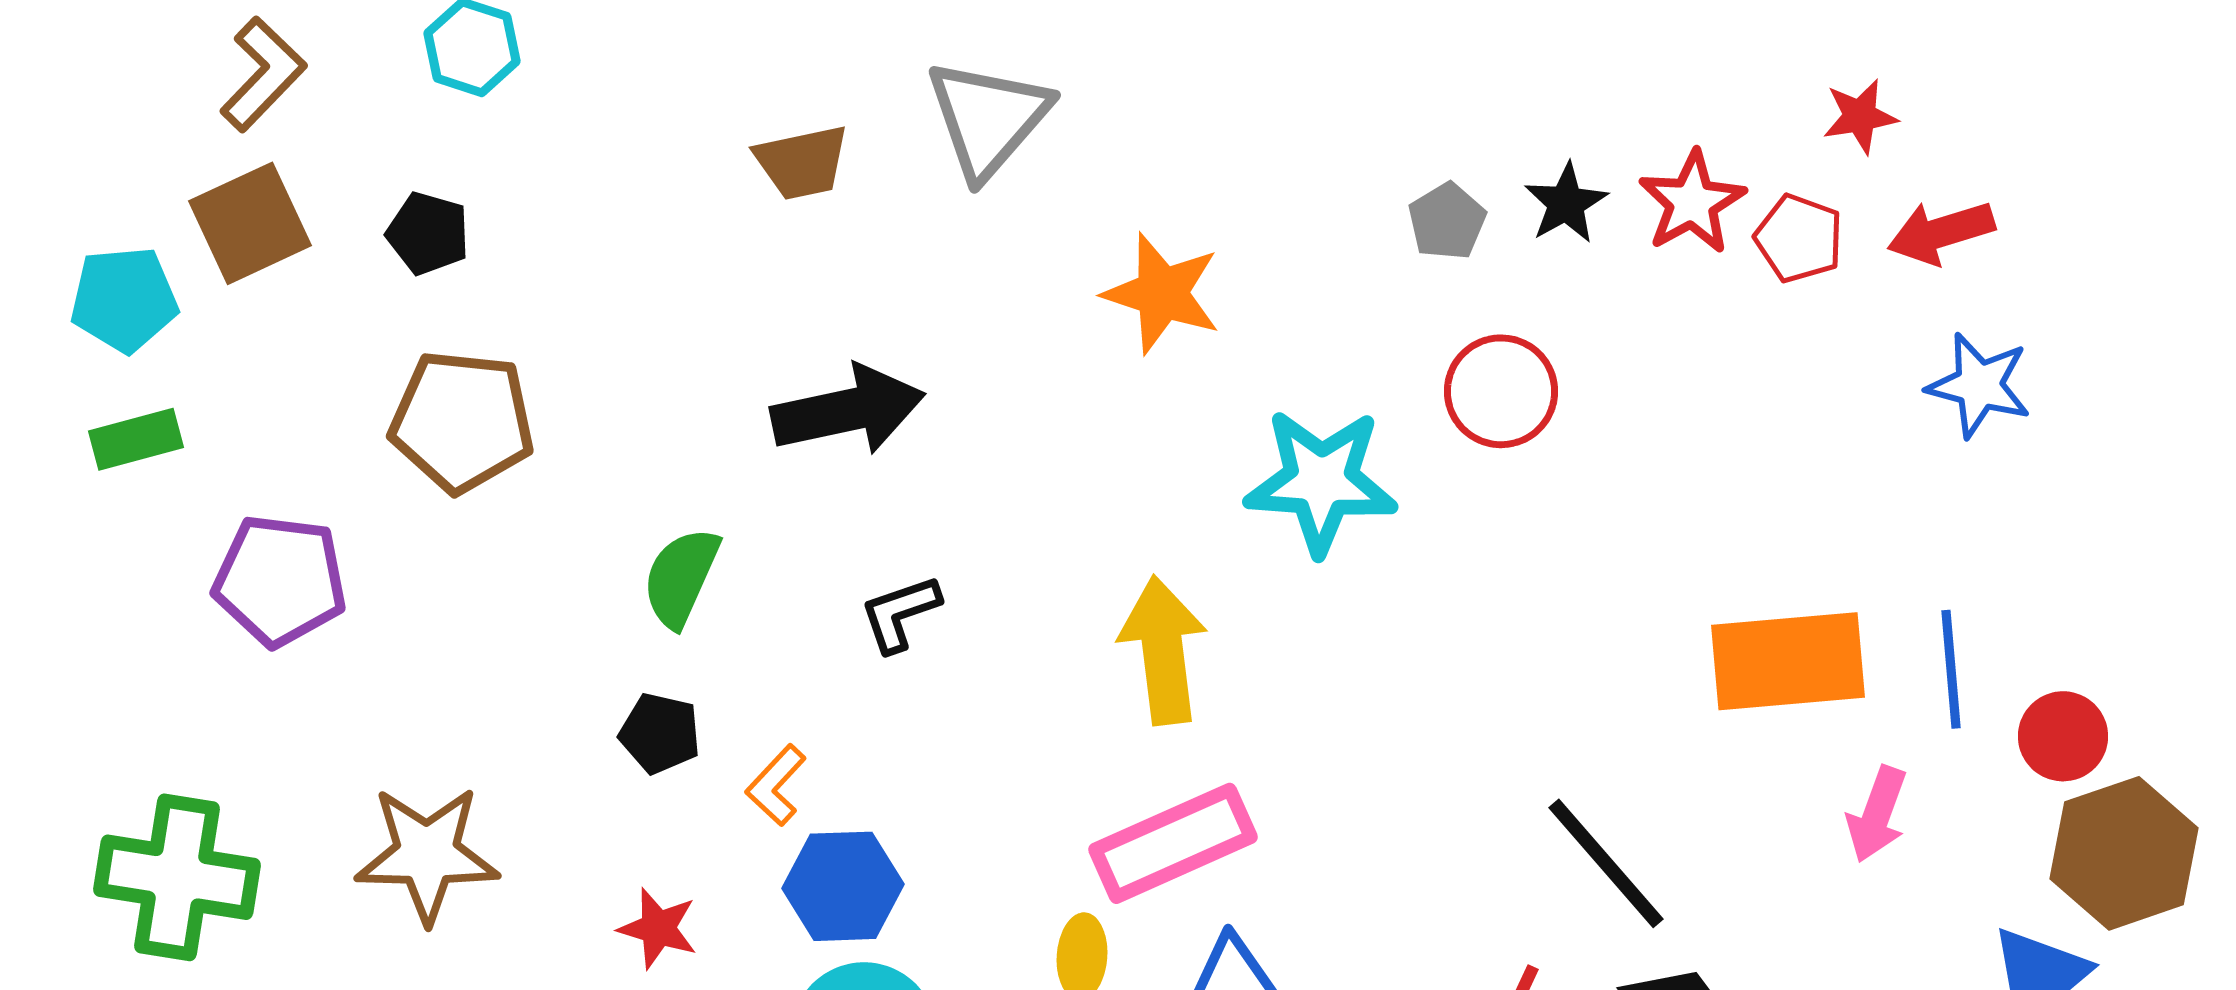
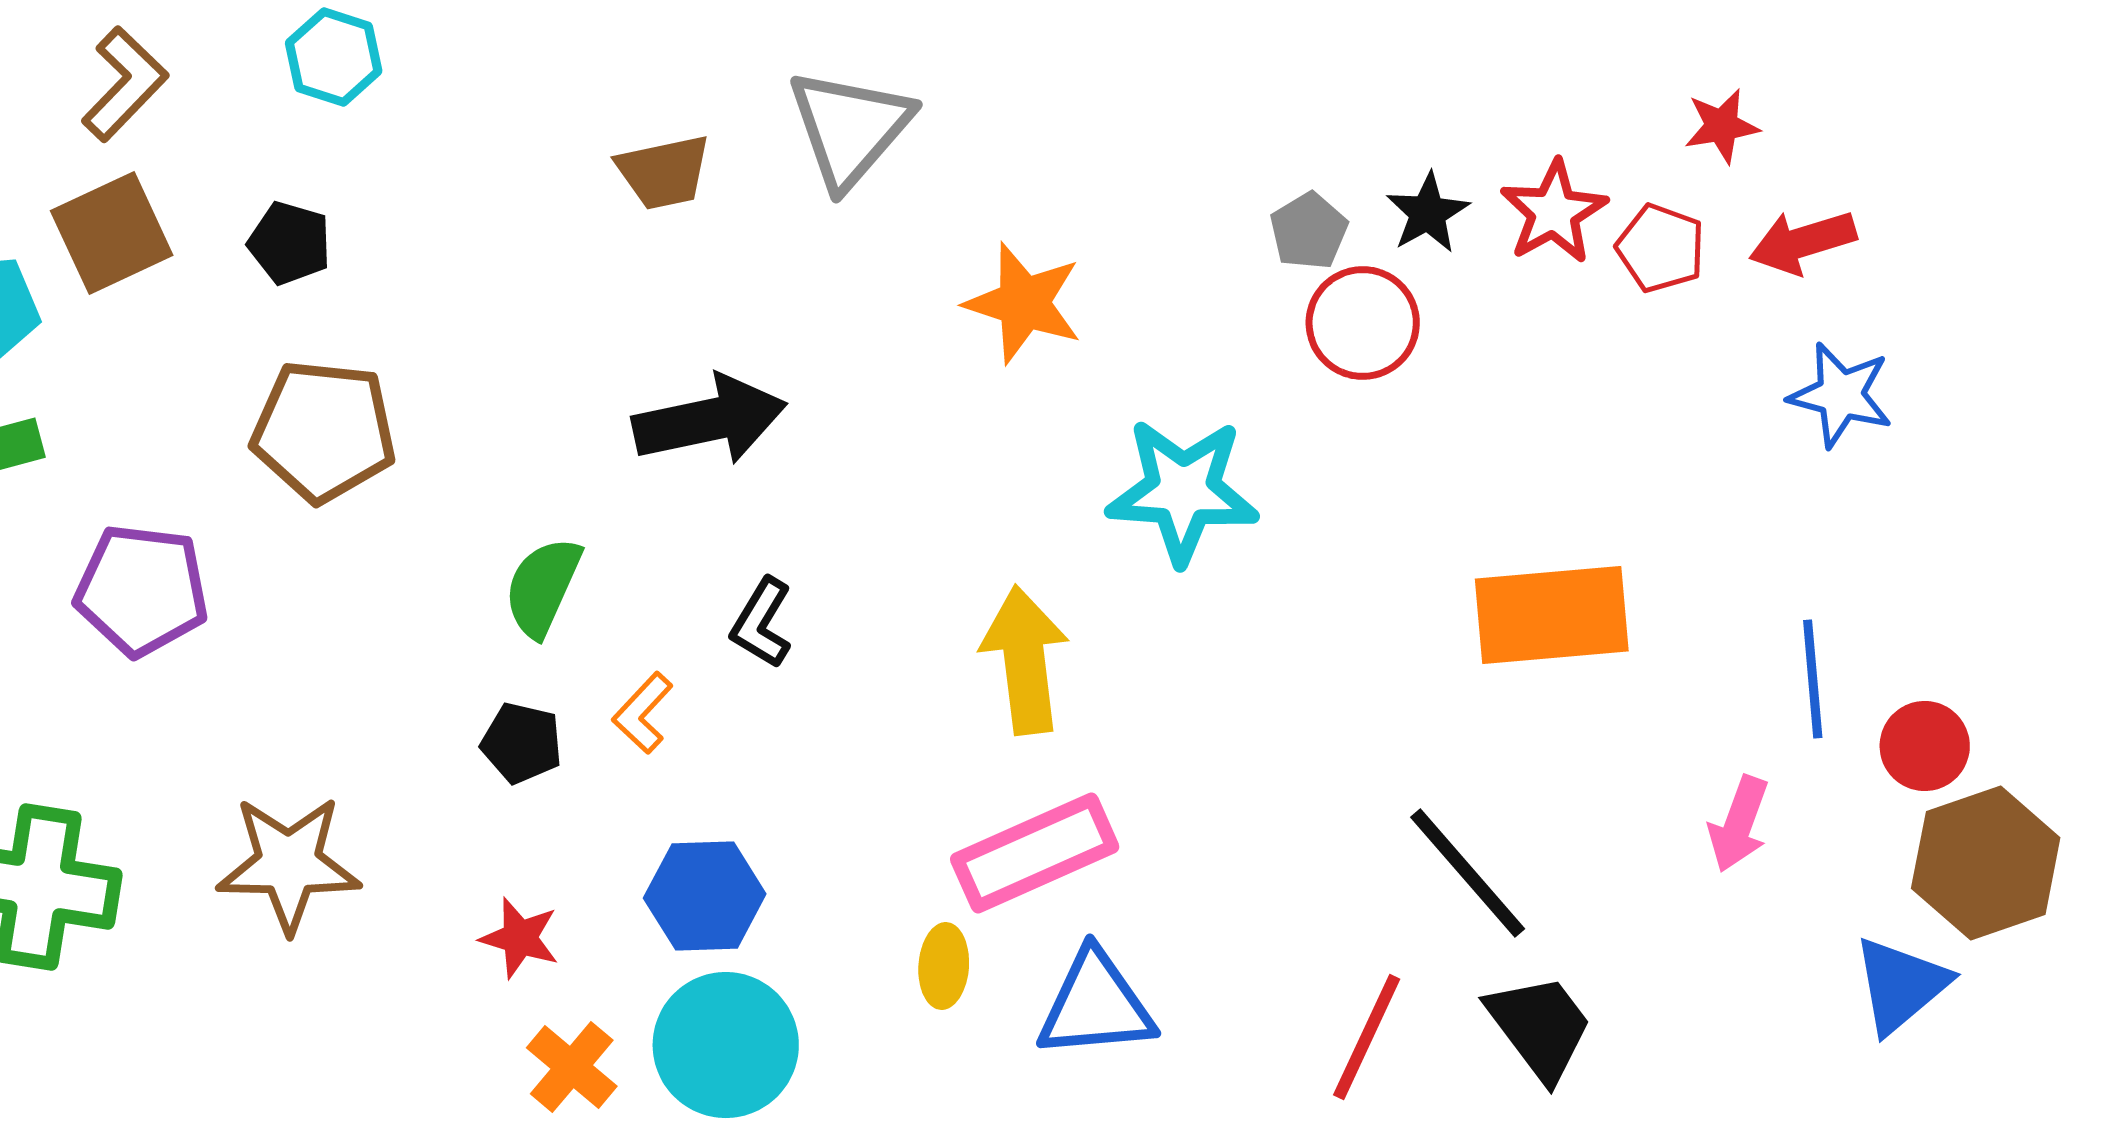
red circle: (1501, 391) -> (1363, 323), moved
black L-shape: (900, 613) -> (762, 623), turned -40
orange rectangle: (1788, 661) -> (1552, 615), moved
orange L-shape: (776, 785) -> (643, 713), moved

